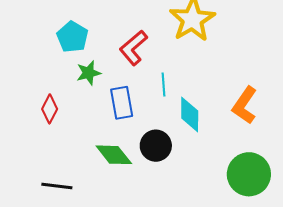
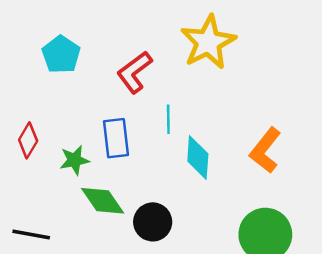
green star: (89, 73) -> (75, 160), moved
black circle: (156, 146) -> (153, 222), moved

